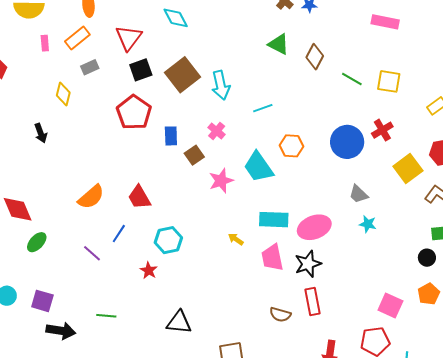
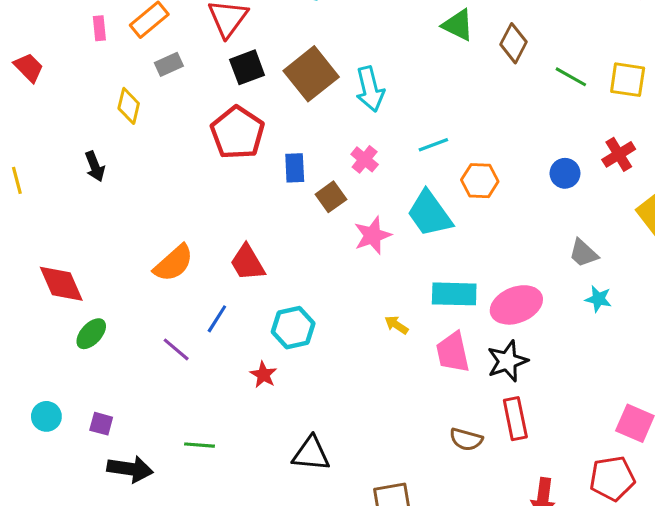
cyan line: (263, 108) -> (433, 145), moved
blue circle: (347, 142) -> (565, 173), size x0.6
purple square: (42, 301) -> (101, 424), size x0.7

